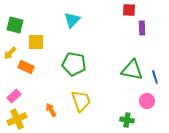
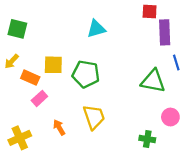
cyan triangle: (72, 20) -> (96, 29), moved, turned 30
purple rectangle: (142, 28) -> (165, 32), size x1.5
yellow square: (36, 42) -> (53, 65), moved
blue line: (155, 77) -> (176, 63), moved
pink rectangle: (14, 96) -> (39, 98), moved

